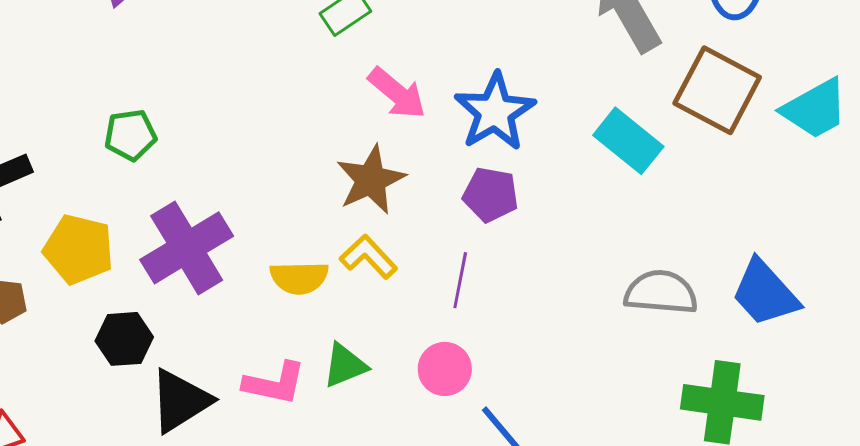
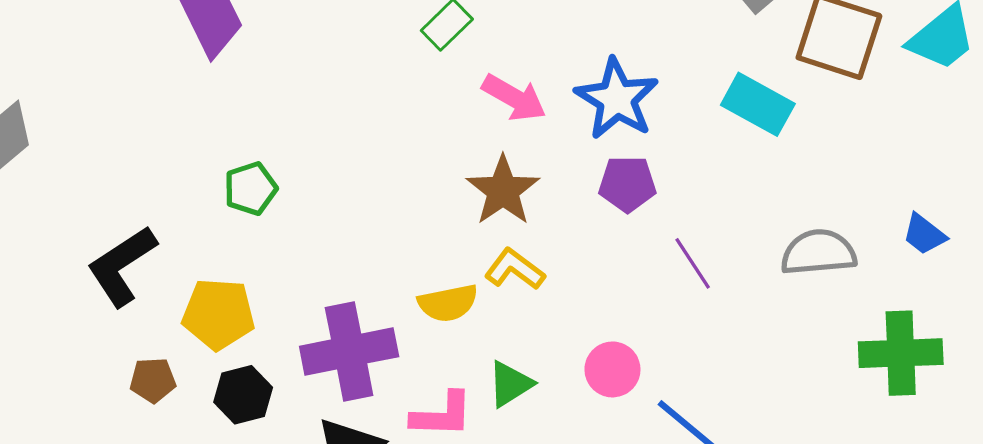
purple cross: (187, 248) -> (349, 351), moved, turned 30
purple line: (460, 280) -> (693, 263), moved, turned -34
blue trapezoid: (765, 293) -> (924, 234), size x0.6
black hexagon: (124, 339) -> (243, 395), moved

